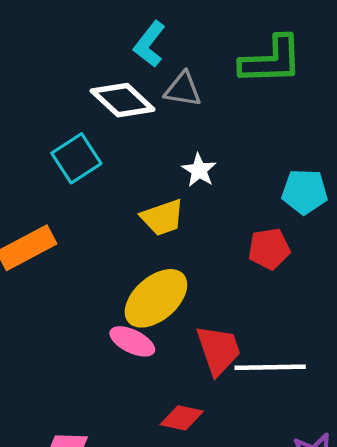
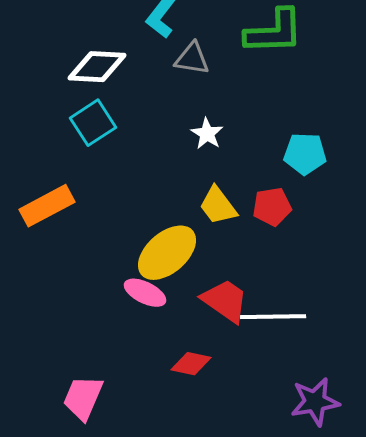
white diamond: (123, 100) -> (97, 67), moved, turned -40
yellow trapezoid: (162, 218) -> (218, 206), moved, turned 72
red trapezoid: (218, 350) -> (225, 301), turned -36

